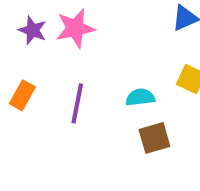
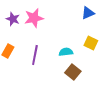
brown square: (154, 138) -> (73, 72), turned -35

